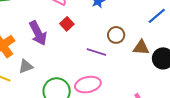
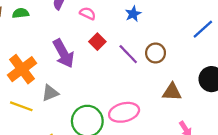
brown triangle: (141, 47) -> (172, 92), moved
purple line: (96, 52) -> (128, 54), moved, turned 30

